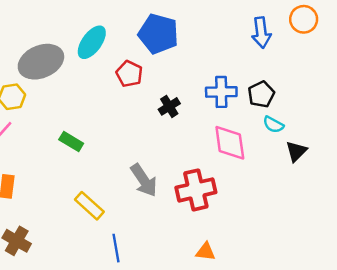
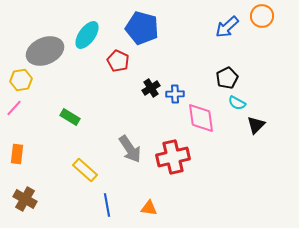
blue arrow: (261, 33) -> (227, 27), turned 55
blue cross: (221, 92) -> (175, 94), moved, size x0.7
orange triangle: (206, 252) -> (149, 208), moved

